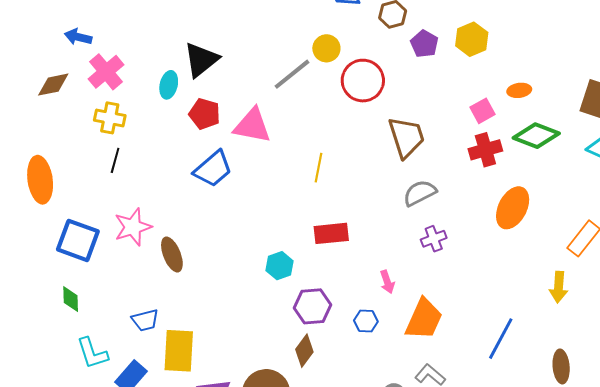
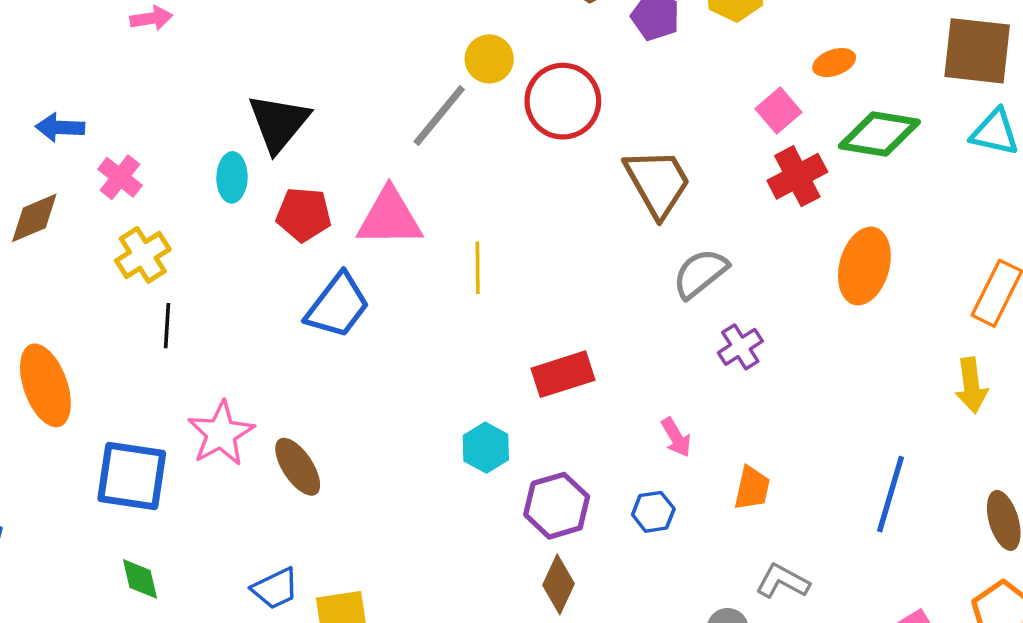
pink cross: (106, 72) -> (120, 177), size x0.7
yellow cross: (110, 118) -> (143, 255), turned -32
yellow line: (319, 168) -> (478, 268), moved
orange trapezoid: (424, 319) -> (752, 488), size x0.6

